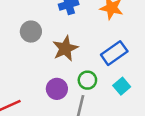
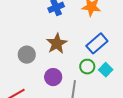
gray circle: (31, 32) -> (27, 55), moved
green circle: (87, 80) -> (87, 67), moved

